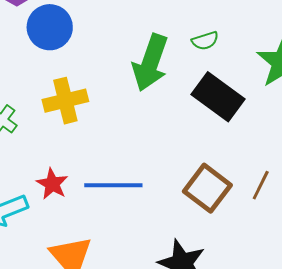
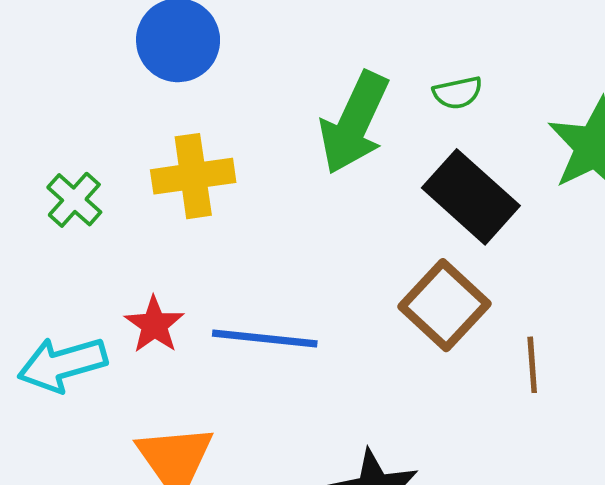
brown line: (261, 185) -> (532, 365), turned -36
brown square: (207, 188) -> (445, 305), moved

